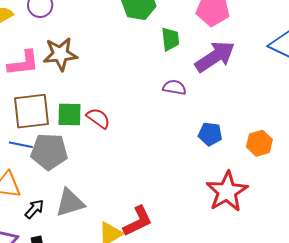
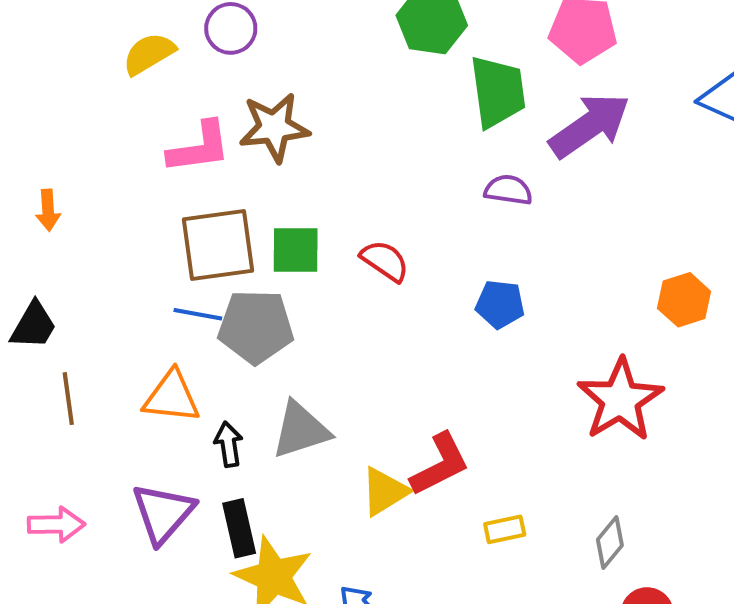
green trapezoid: (170, 39) -> (498, 92), size x1.5
red semicircle: (98, 118) -> (385, 261), moved
blue pentagon: (210, 134) -> (500, 304), moved
black arrow: (34, 209) -> (229, 444), turned -50

